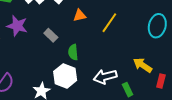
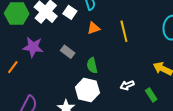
yellow line: (109, 23) -> (124, 31), turned -40
white arrow: (105, 77) -> (127, 85), size x0.6

